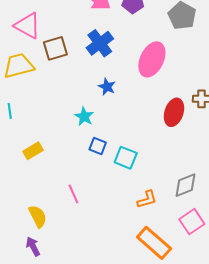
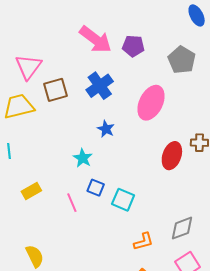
pink triangle: (28, 26) -> (28, 67), turned 36
pink line: (73, 194) -> (72, 203), moved

